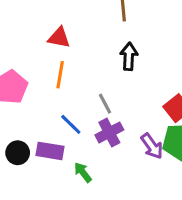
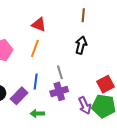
blue line: (71, 124) -> (36, 81), turned 42
purple rectangle: (50, 151) -> (19, 96), turned -66
green arrow: (83, 172) -> (37, 114), turned -64

